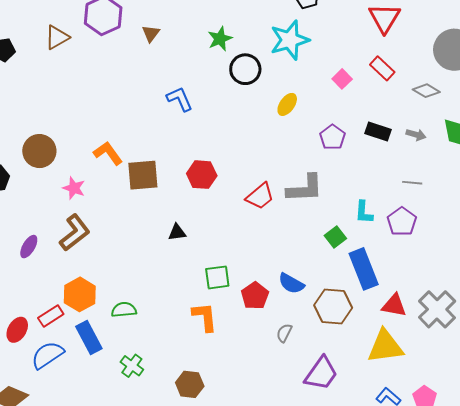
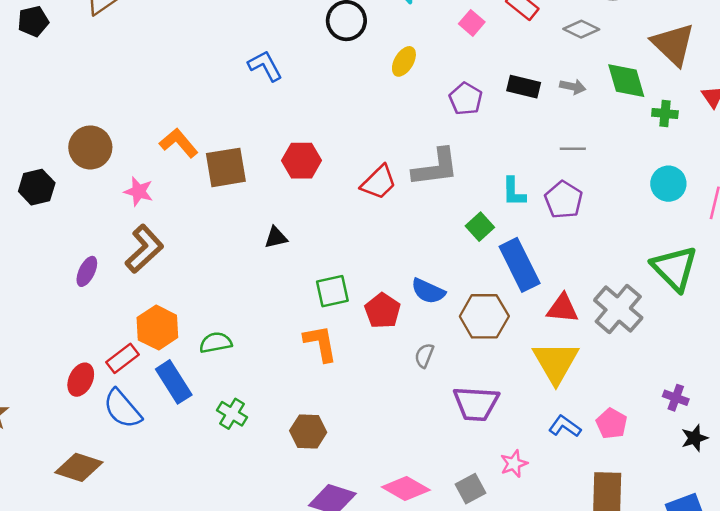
yellow triangle: (385, 346) -> (556, 362), turned -48
blue semicircle: (48, 355) -> (122, 409), turned -92
purple trapezoid: (321, 373) -> (476, 404), turned 63

